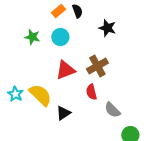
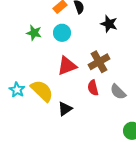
gray semicircle: (112, 110) -> (118, 92), moved

